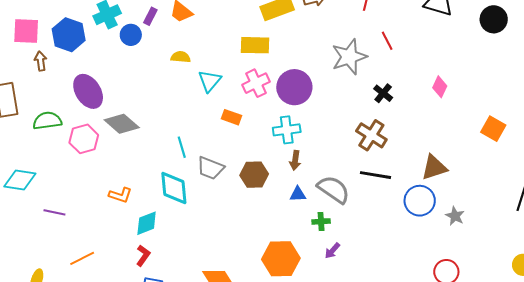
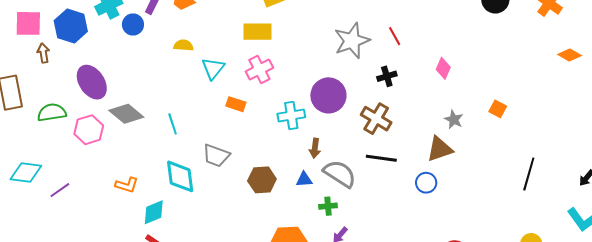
red line: (387, 41) -> (395, 36), moved
purple circle: (294, 87) -> (328, 95), moved
black cross: (383, 93) -> (387, 76), turned 36
orange square: (493, 129) -> (498, 109), size x0.7
cyan line: (182, 147) -> (173, 124), moved
brown arrow: (295, 160) -> (315, 148), moved
brown hexagon: (254, 175) -> (262, 180), moved
blue circle: (420, 201) -> (426, 183), size x0.7
purple line: (54, 212) -> (60, 190), moved, turned -45
gray star: (455, 216) -> (454, 120), moved

